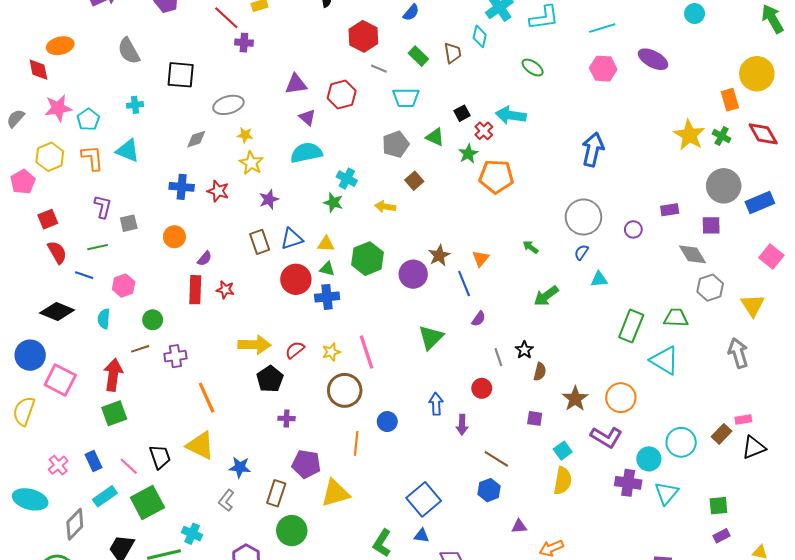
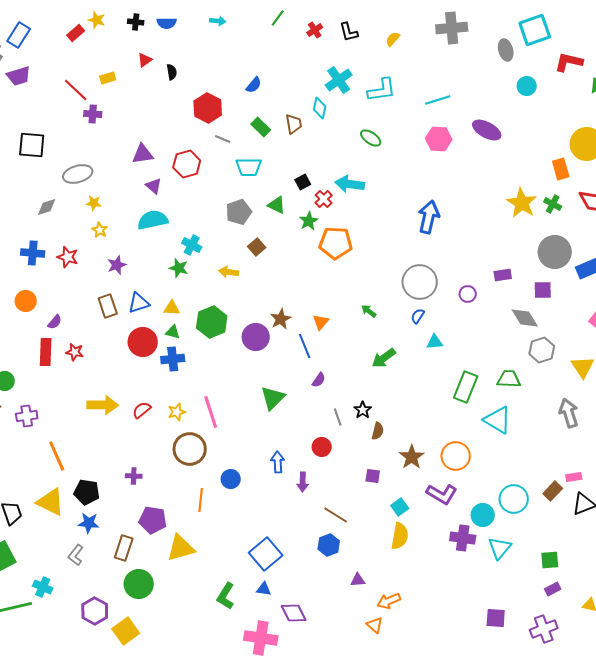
yellow star: (251, 163) -> (100, 230), size x0.7
black pentagon: (270, 379) -> (87, 492), moved, turned -30

